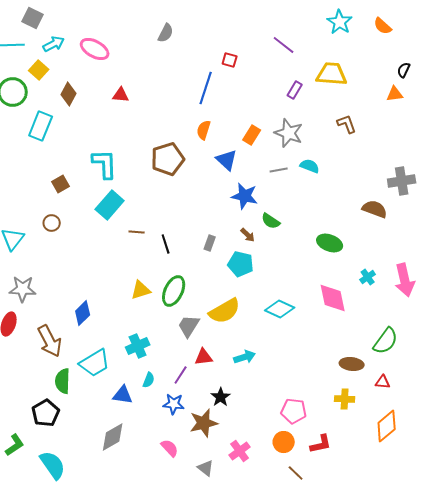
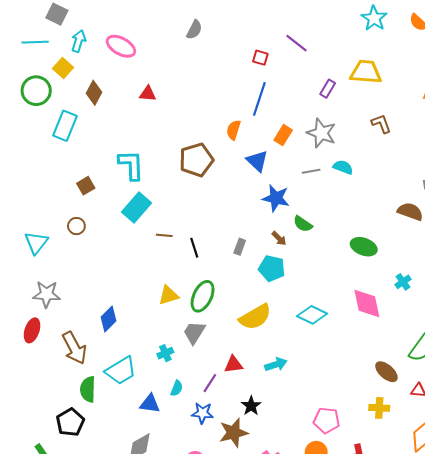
cyan arrow: (54, 44) -> (79, 41), turned -45
purple line: (284, 45) -> (297, 43), moved
blue line: (206, 88) -> (259, 99), moved
gray trapezoid: (189, 326) -> (194, 332), moved
cyan cross: (138, 346) -> (165, 353), size x0.7
brown ellipse: (352, 364) -> (386, 372), turned 35

